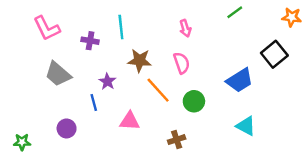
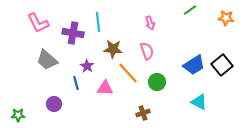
orange star: (292, 17) -> (226, 18), moved
purple cross: (90, 41) -> (73, 33), size x1.5
black square: (274, 54) -> (222, 65), moved
pink triangle: (130, 121) -> (105, 88), moved

